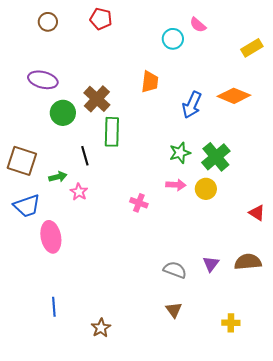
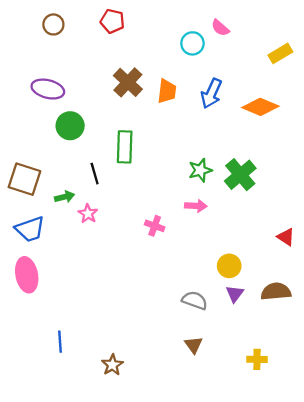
brown cross: (97, 99) -> (128, 82), moved
blue arrow: (192, 105) -> (211, 93), moved
yellow circle: (206, 189) -> (229, 266), moved
pink ellipse: (51, 237) -> (27, 275), moved

